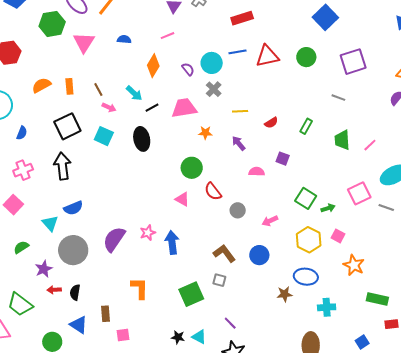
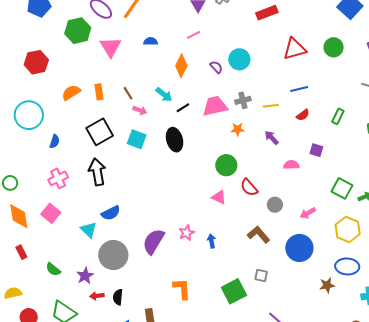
blue line: (237, 52) -> (299, 89), moved
gray cross: (214, 89) -> (243, 100), moved, turned 35
blue arrow: (172, 243) -> (211, 241), size x0.6
green semicircle: (21, 247) -> (53, 269), moved, turned -105
brown L-shape: (224, 253) -> (259, 235), moved
blue circle: (259, 255) -> (299, 248), size x1.4

